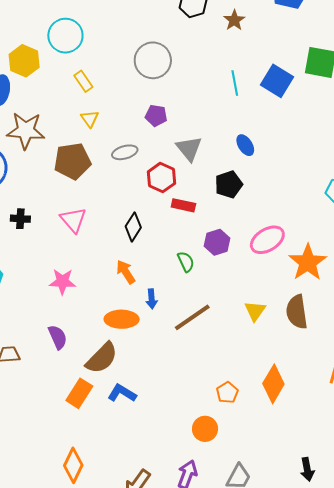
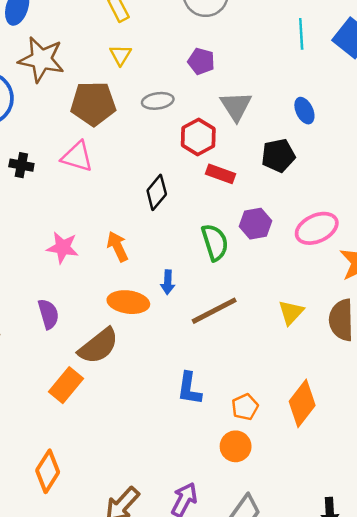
pink triangle: (73, 220) -> (77, 157), moved, turned -40
green semicircle: (186, 262) -> (215, 242), size x1.4
orange arrow: (126, 272) -> (117, 246), moved
blue L-shape: (122, 393) -> (189, 389), moved, turned -120
orange circle: (205, 429) -> (236, 446), moved

